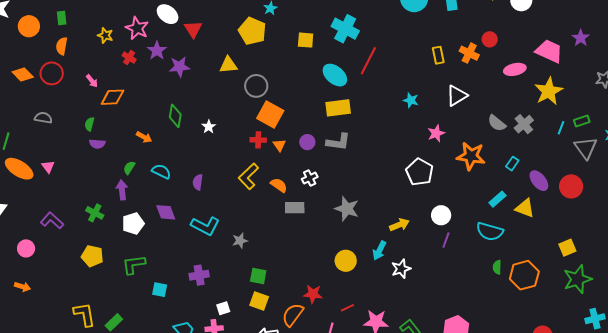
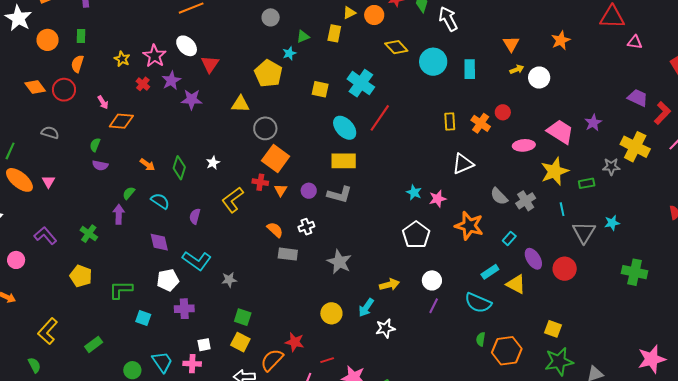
cyan star: (411, 100) -> (414, 192), moved
green diamond: (175, 116) -> (179, 168), moved
green rectangle: (582, 121) -> (587, 183), moved
cyan line: (561, 128) -> (562, 209), turned -40
yellow L-shape: (249, 176) -> (233, 200), moved
white pentagon: (133, 224) -> (168, 280), moved
yellow square: (567, 248) -> (553, 329), turned 36
yellow L-shape: (84, 314) -> (48, 331), moved, turned -136

